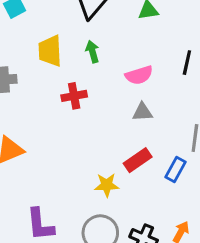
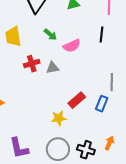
green arrow: (92, 52) -> (50, 35), moved, turned 152
gray triangle: (142, 112) -> (53, 68), moved

